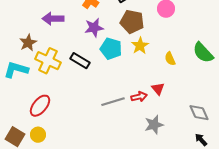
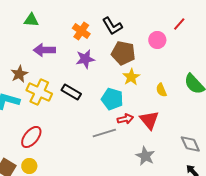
cyan pentagon: (111, 49) -> (112, 99), moved
red triangle: (158, 89) -> (149, 120), size x1.5
red arrow: (139, 97) -> (125, 119), moved
gray star: (154, 125) -> (145, 156), turned -30

